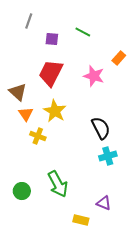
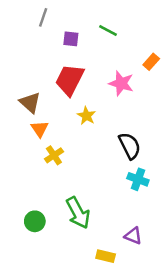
yellow star: (55, 111) -> (86, 116), moved, size x0.7
yellow cross: (38, 136) -> (54, 155), turned 35
cyan cross: (108, 156) -> (138, 179), turned 36

